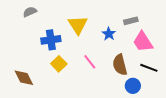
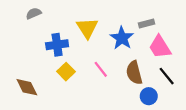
blue star: (109, 34) -> (122, 38), size x1.5
black line: (149, 68) -> (167, 76), turned 30

